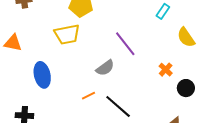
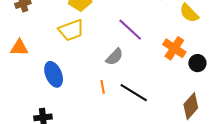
orange cross: (166, 70) -> (174, 48), size x1.6
orange line: (88, 96) -> (103, 87), turned -64

